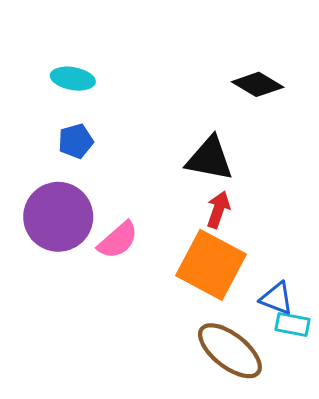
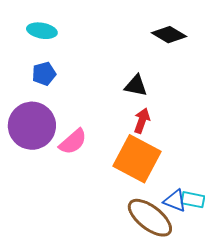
black triangle: (210, 159) -> (136, 86), size x0.7
blue triangle: (277, 298) -> (175, 201), moved

